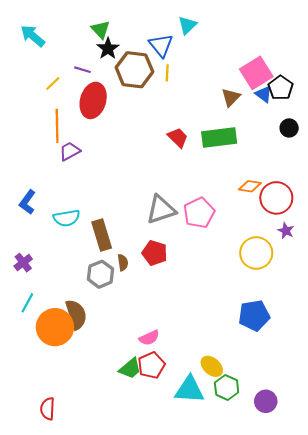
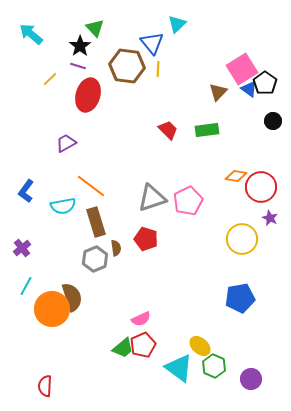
black star: (108, 49) -> (80, 46), moved
orange line: (57, 126) -> (91, 186), moved, turned -52
green rectangle: (219, 138) -> (207, 130), size x0.7
cyan triangle: (189, 390) -> (179, 368), turned 32

